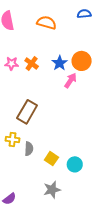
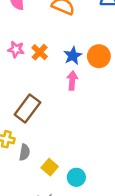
pink arrow: (70, 81) -> (72, 81), moved, turned -35

